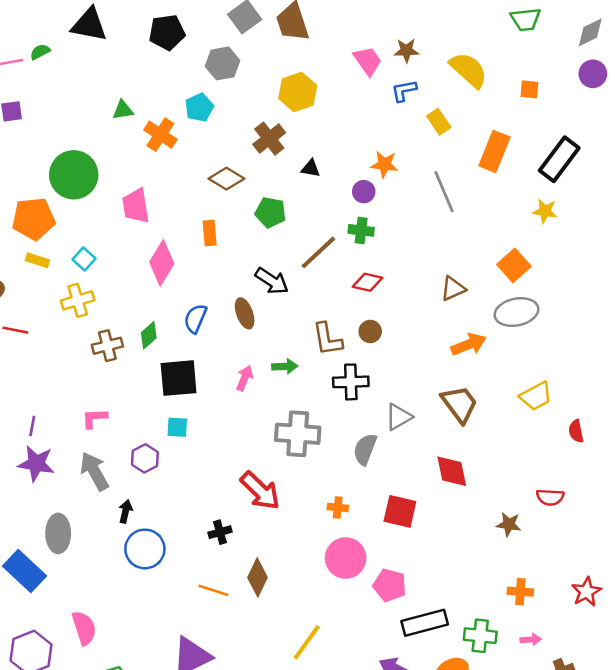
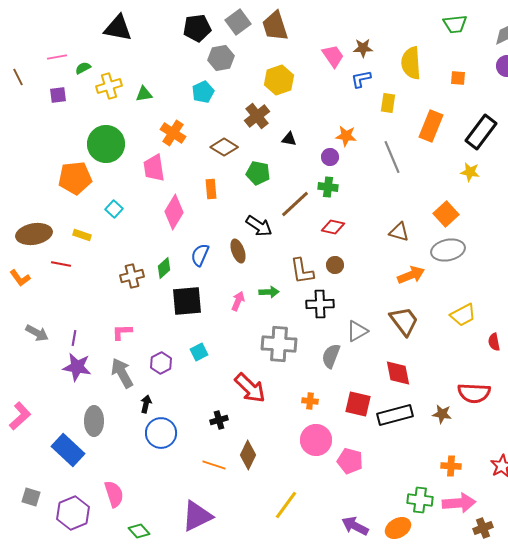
black pentagon: (167, 32) -> (197, 28), moved
green semicircle: (40, 52) -> (83, 68), moved
yellow semicircle: (469, 70) -> (411, 63), turned -136
yellow rectangle: (439, 122) -> (388, 103), turned 42
orange cross: (160, 135) -> (173, 133), moved
yellow rectangle: (37, 260) -> (82, 235), moved
brown triangle: (453, 289) -> (399, 232), turned 40
yellow cross: (78, 300) -> (109, 86), moved
cyan square: (177, 427) -> (199, 352), moved, turned -30
red semicircle: (550, 497) -> (474, 393), size x1.5
black rectangle: (425, 623) -> (395, 415), moved
pink arrow: (531, 640) -> (459, 503), size x2.0

